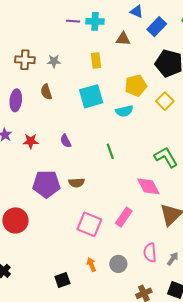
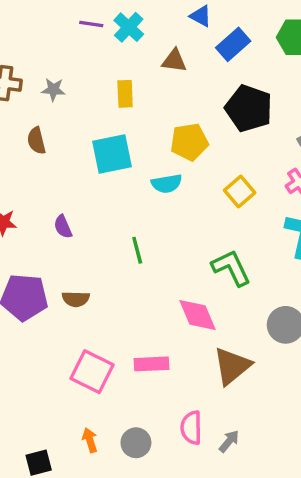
cyan cross: (95, 21) -> (129, 27), turned 36
yellow square: (165, 101) -> (240, 191), moved
pink rectangle: (124, 217) -> (151, 364), turned 48

